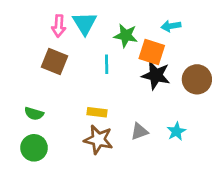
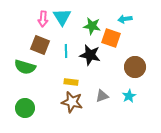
cyan line: (107, 64) -> (66, 51), moved
black star: (156, 75) -> (90, 55), moved
brown circle: (197, 79) -> (135, 67), moved
green semicircle: (34, 114) -> (25, 67), moved, size x1.5

